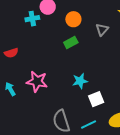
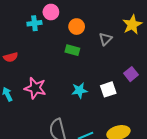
green rectangle: (71, 42) -> (72, 50), turned 40
white square: (96, 99) -> (108, 89), moved

